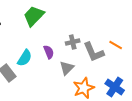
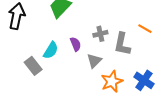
orange line: (116, 45) -> (145, 29), moved
gray L-shape: (94, 52) -> (122, 44), turned 35

